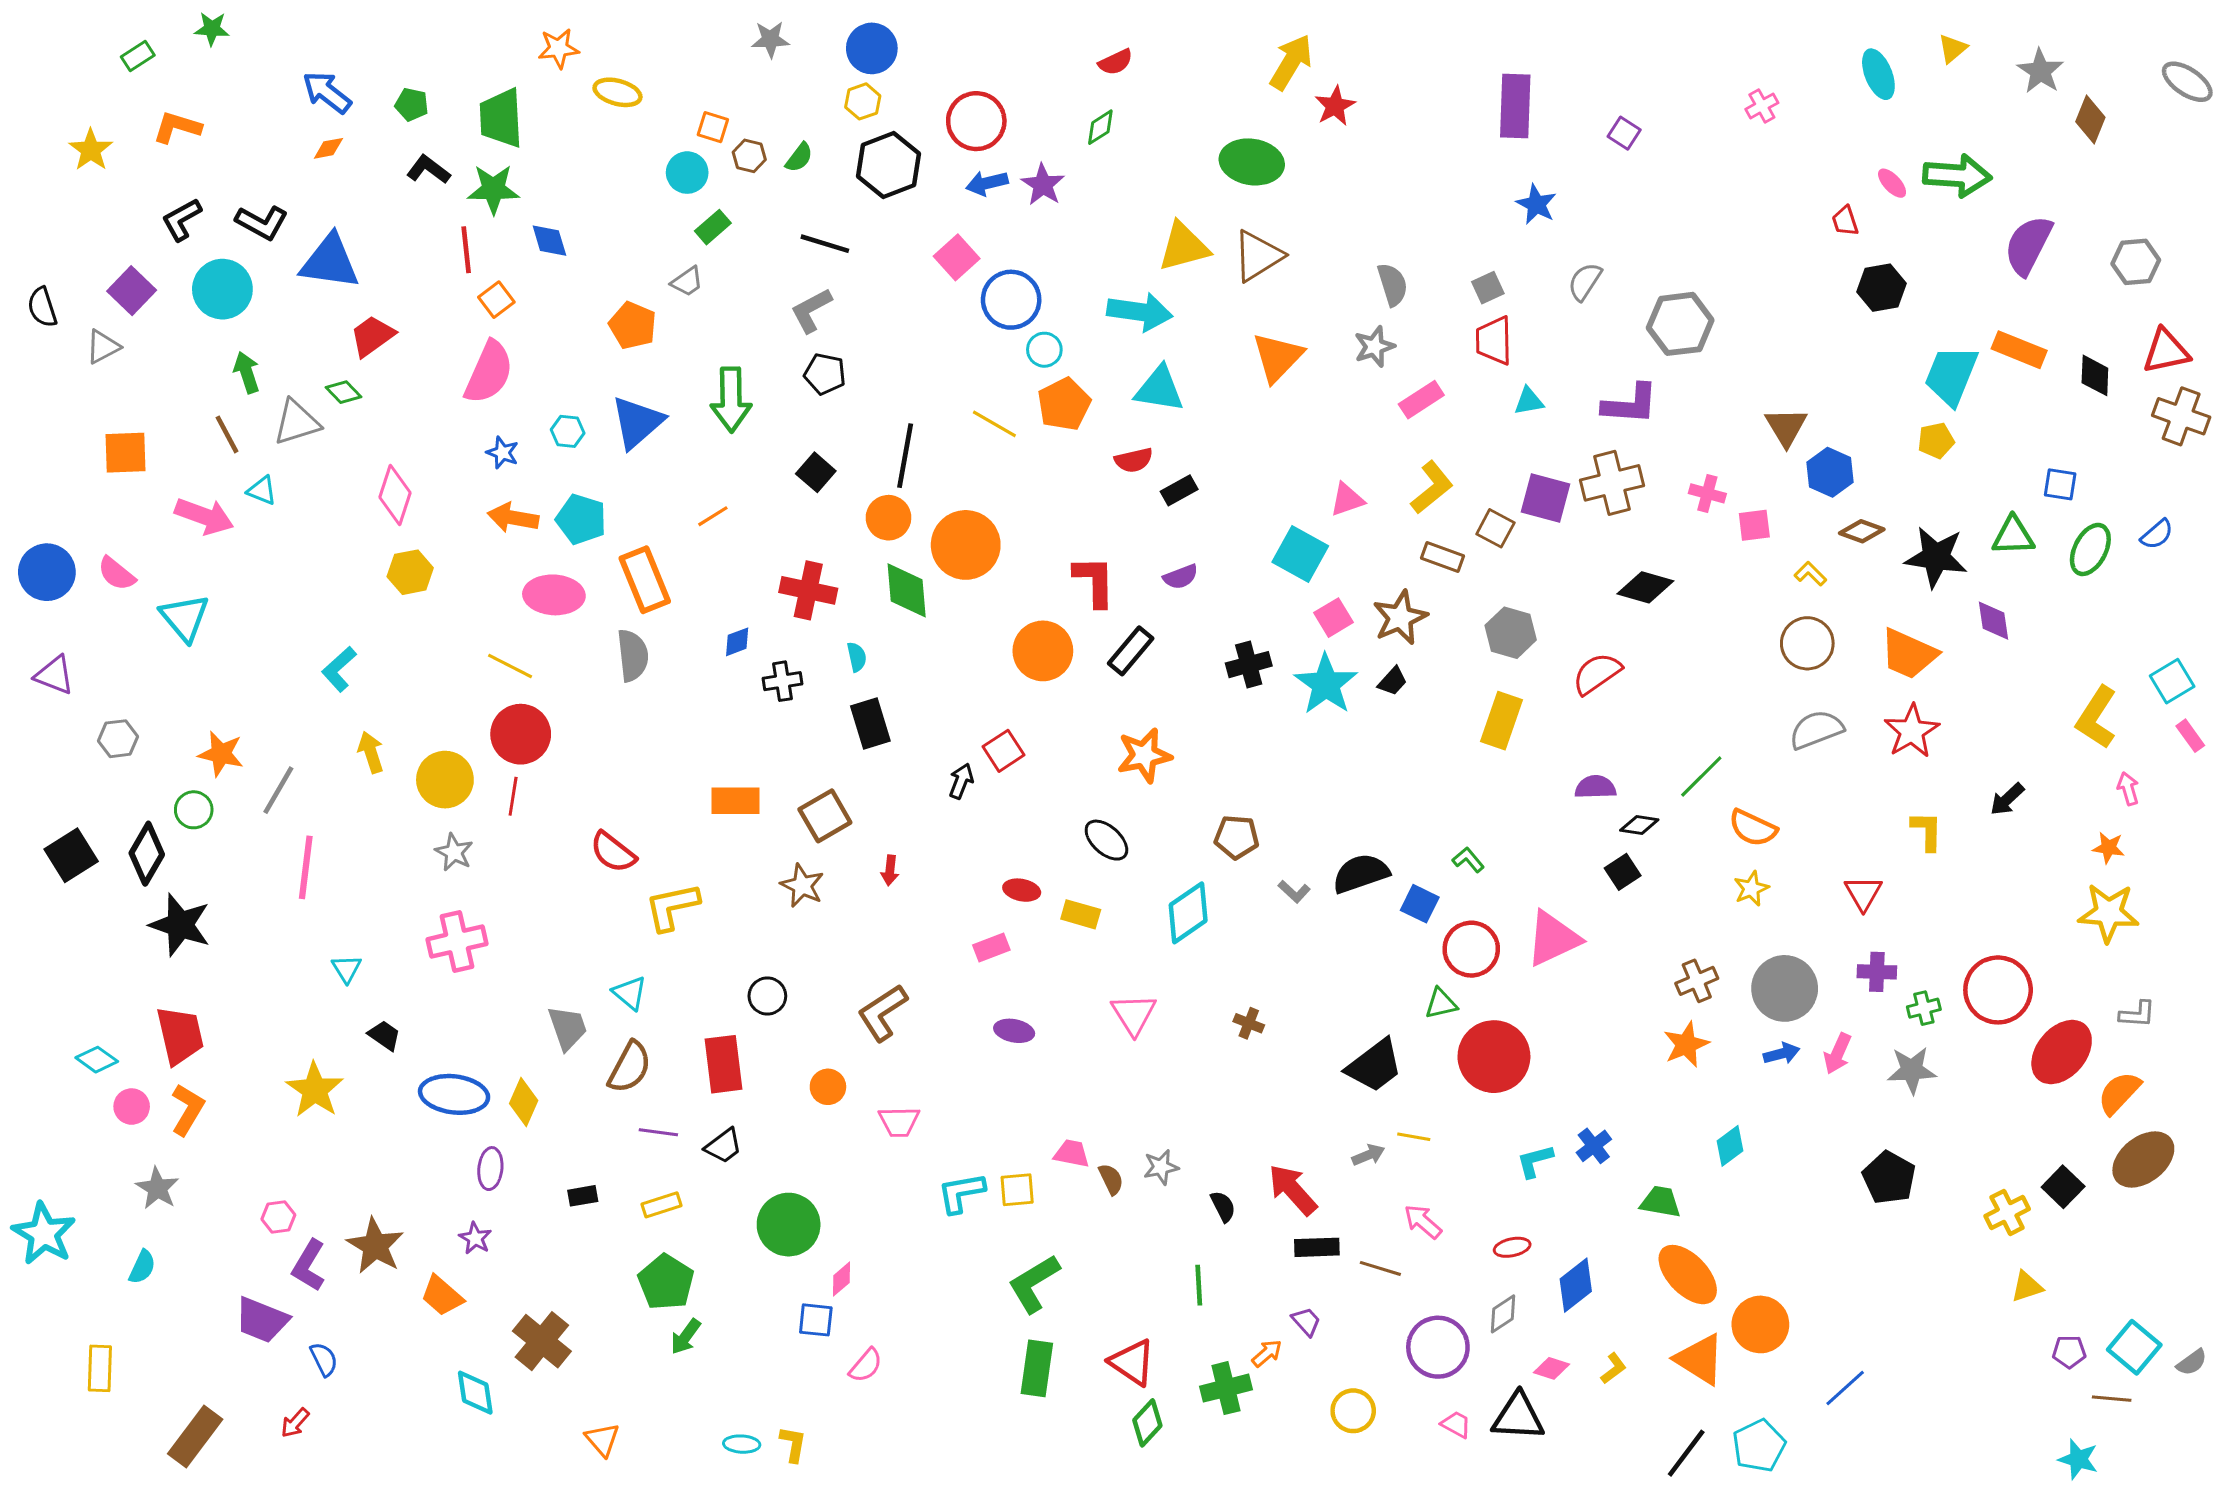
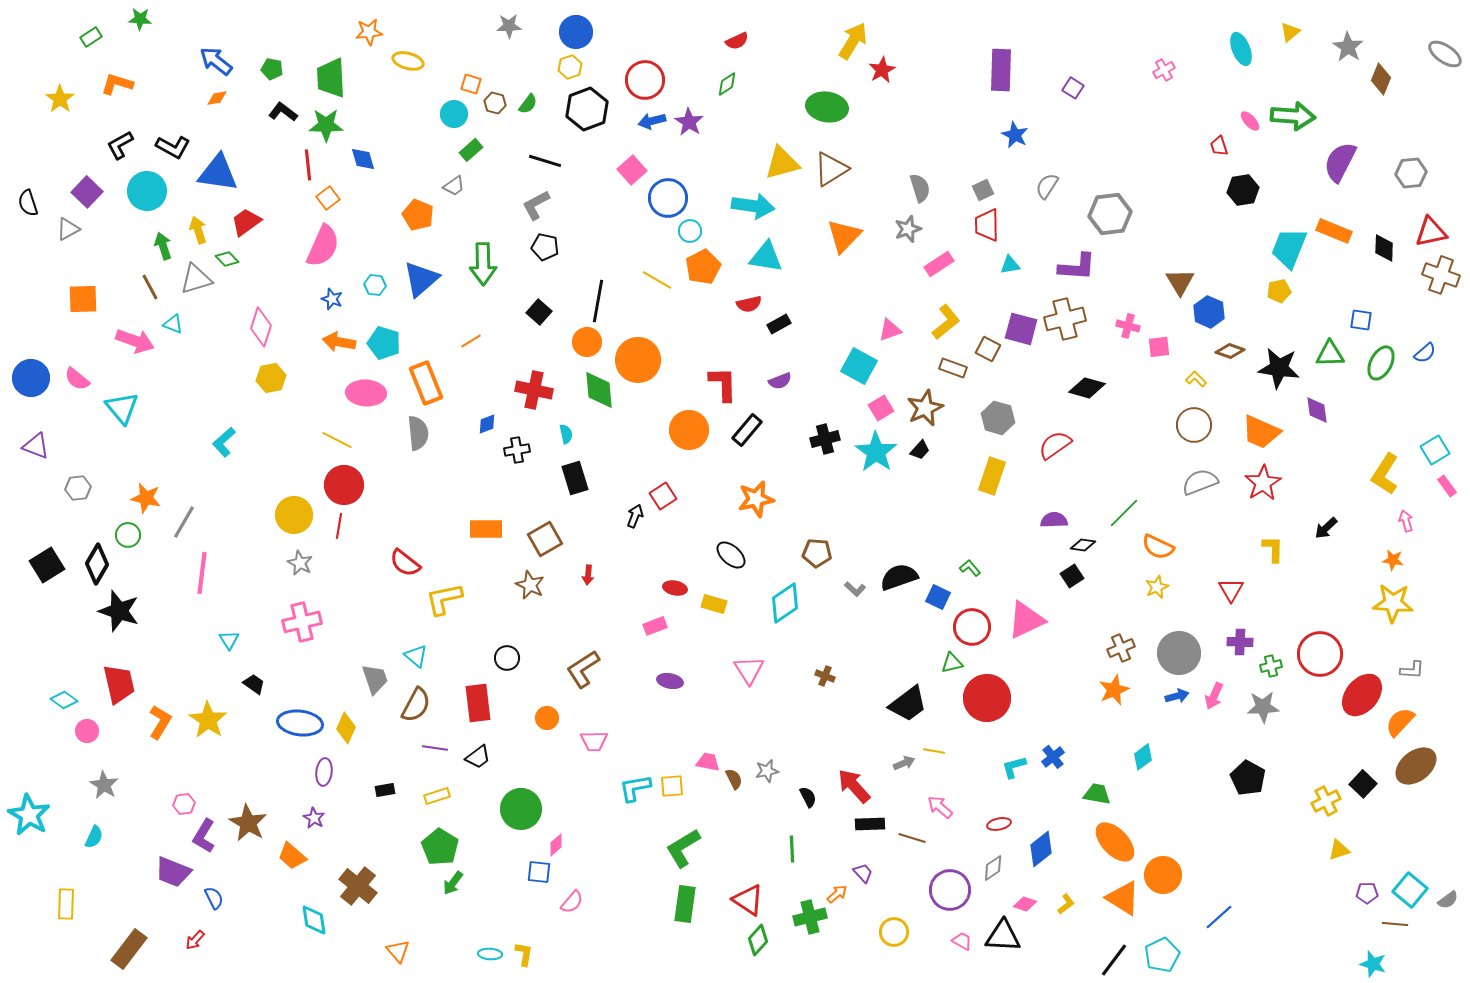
yellow arrow: (371, 752) -> (198, 230), moved
orange L-shape: (188, 1110) -> (160, 722), moved

